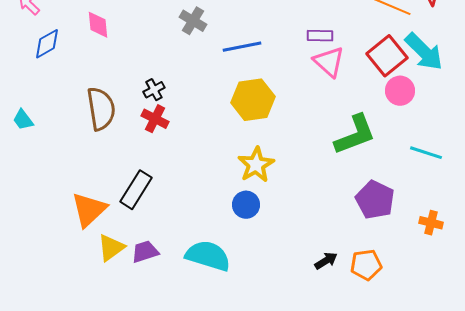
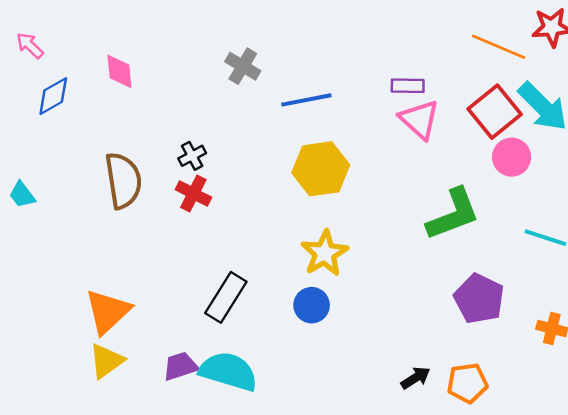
black rectangle: (136, 190) -> (226, 297), moved
yellow triangle: (111, 248) -> (106, 361), moved
cyan semicircle: (208, 256) -> (228, 371), moved

